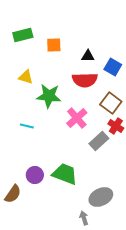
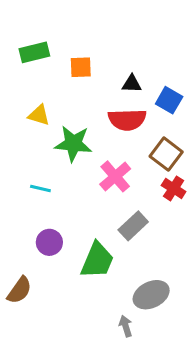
gray rectangle: (99, 141) -> (133, 226), moved
green trapezoid: (65, 174) -> (97, 260), turned 92
purple circle: (35, 175) -> (49, 242), moved

